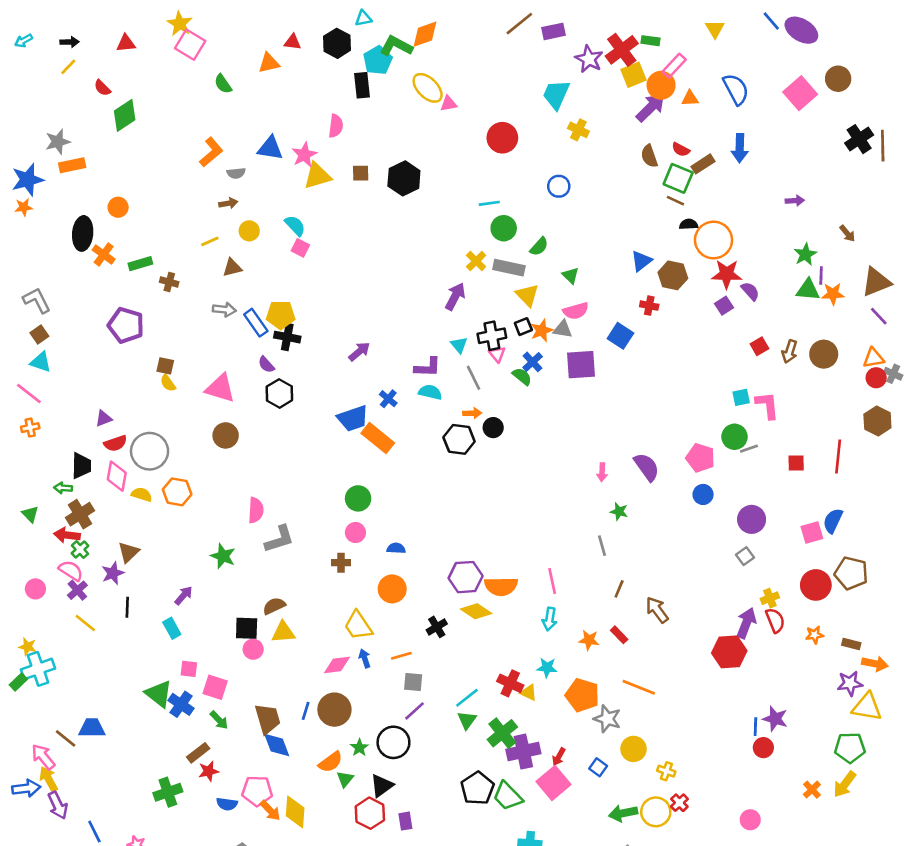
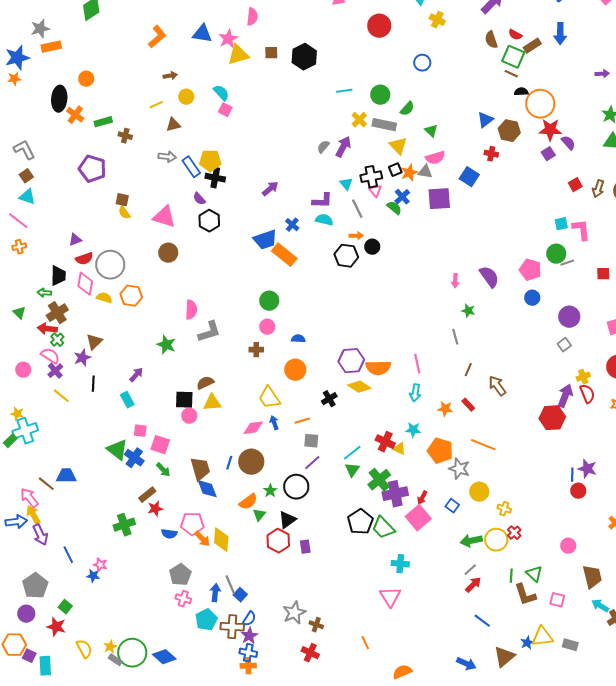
gray semicircle: (236, 173) -> (323, 147), moved, turned 136
cyan line: (489, 203) -> (344, 91), moved

